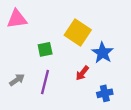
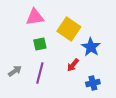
pink triangle: (17, 19) -> (35, 17), moved

